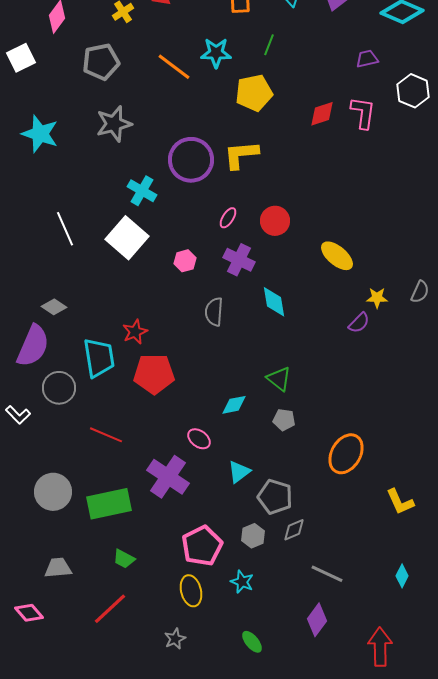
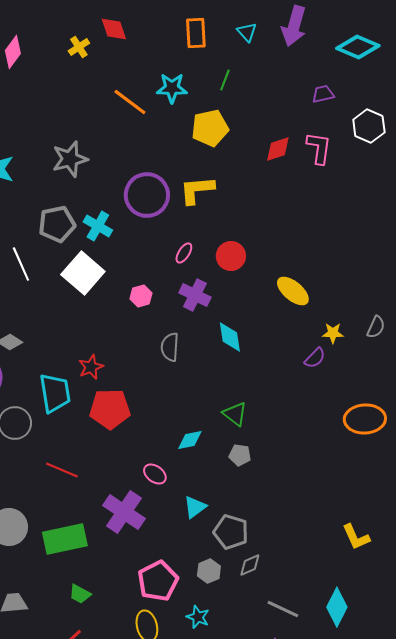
gray pentagon: (101, 62) -> (57, 224), moved
orange ellipse: (346, 454) -> (365, 419), moved, turned 57
cyan diamond: (402, 576) -> (337, 607), moved, size x1.6

